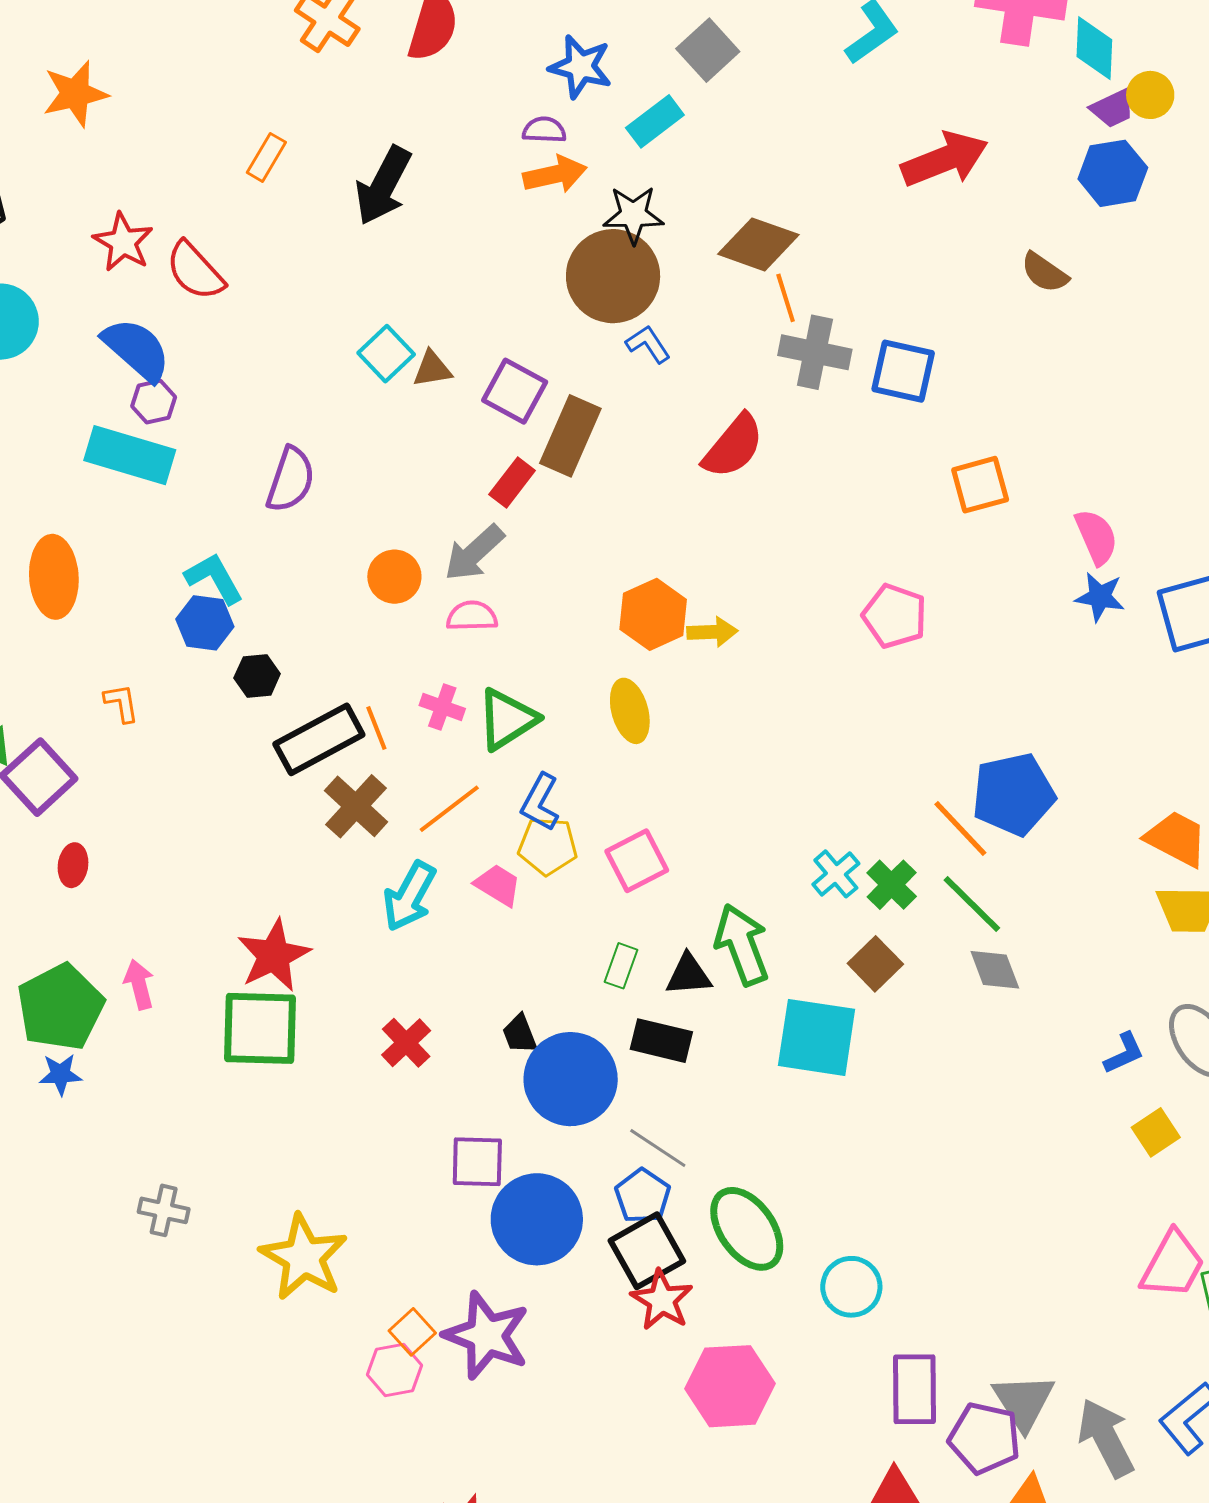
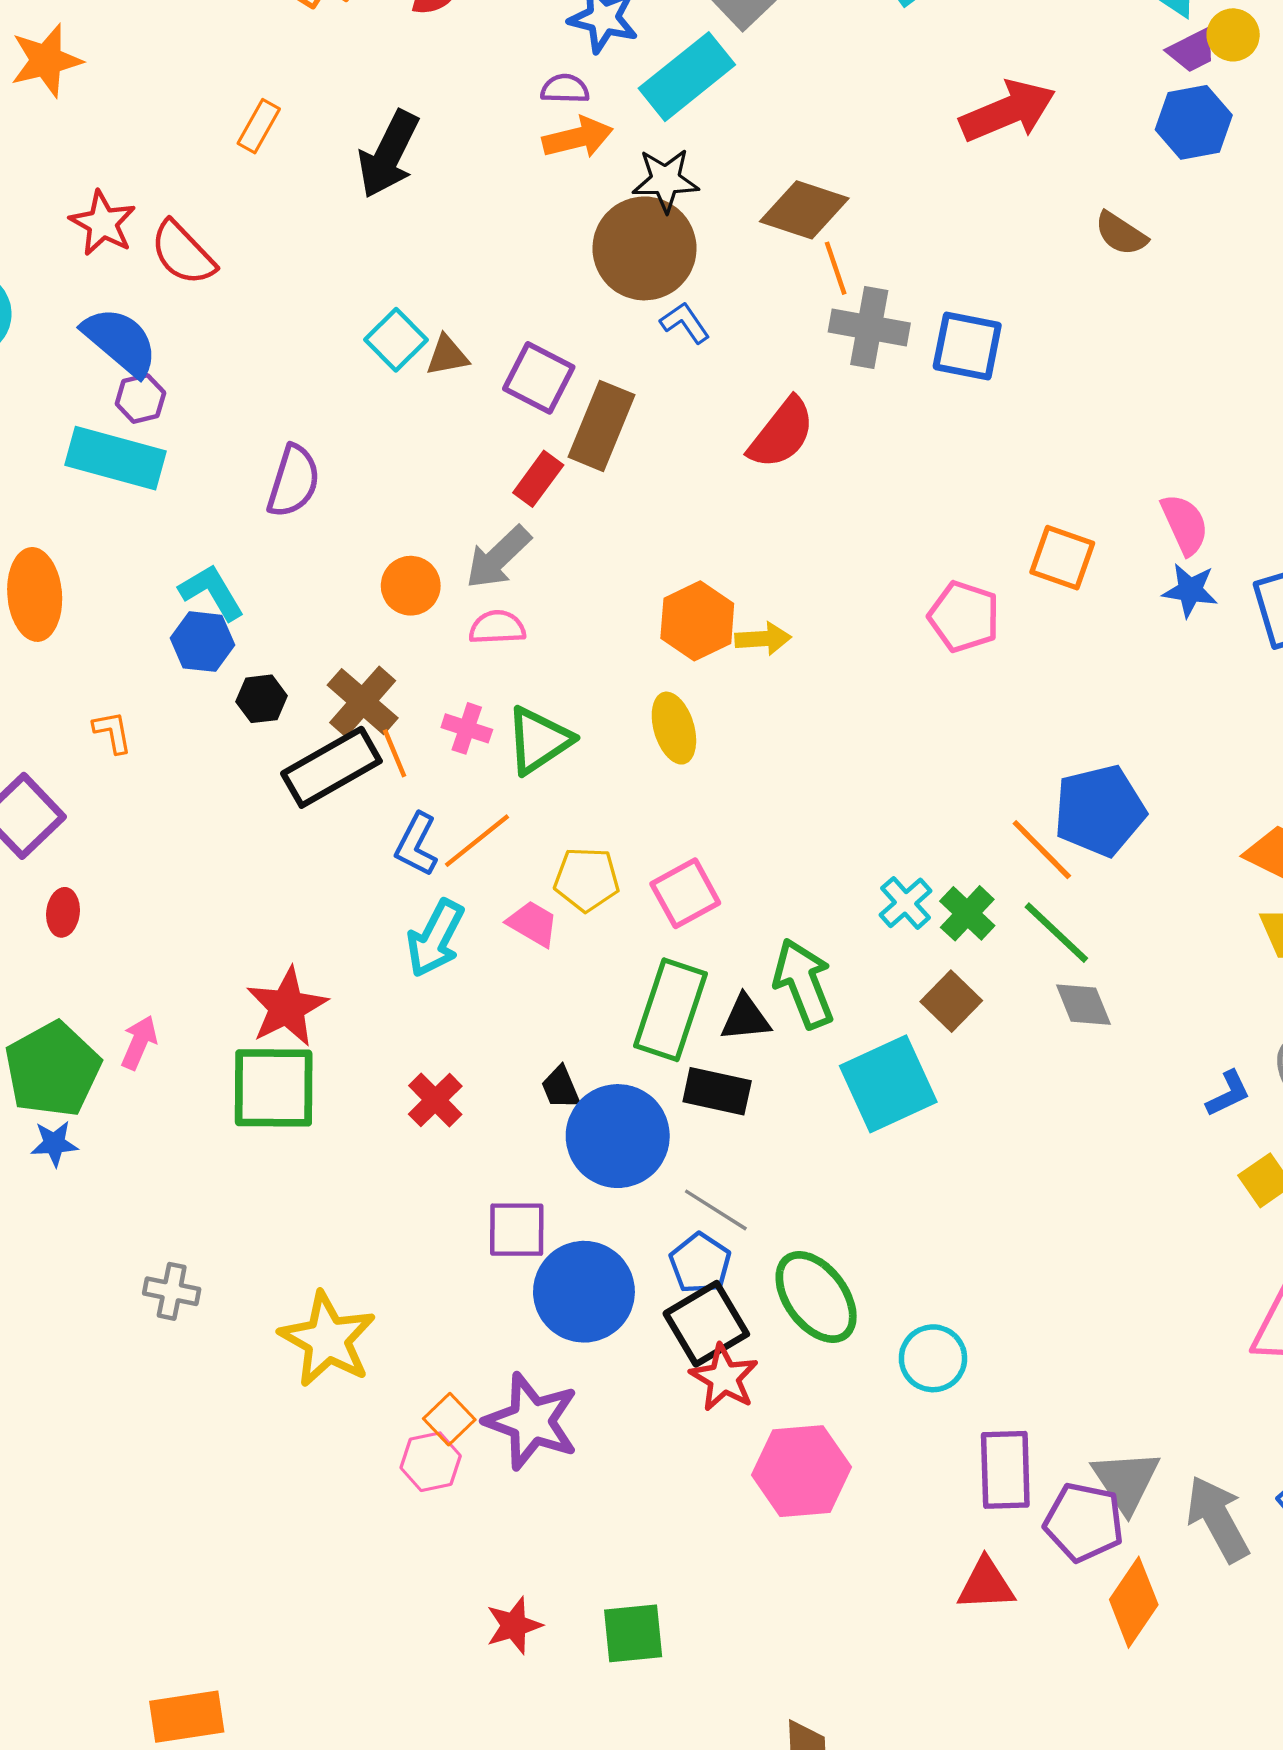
cyan rectangle: (655, 121) -> (687, 77), size x1.5
orange square: (980, 485) -> (1062, 558), moved, turned 36
blue L-shape: (540, 802) -> (416, 845), moved
brown cross: (356, 806) -> (363, 702), moved
green rectangle: (621, 966) -> (671, 1010), size x2.0
pink arrow: (139, 984) -> (139, 1042), turned 39
cyan square: (817, 1037) -> (888, 1084), turned -32

